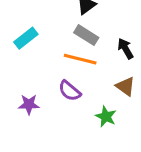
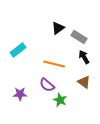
gray rectangle: (86, 35) -> (79, 37), moved
green star: (106, 116) -> (60, 100), moved

